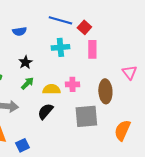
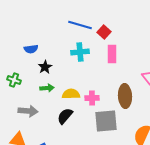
blue semicircle: (19, 31) -> (31, 49), moved
green arrow: (27, 83) -> (47, 88), turned 40
pink cross: (72, 84) -> (92, 98), moved

